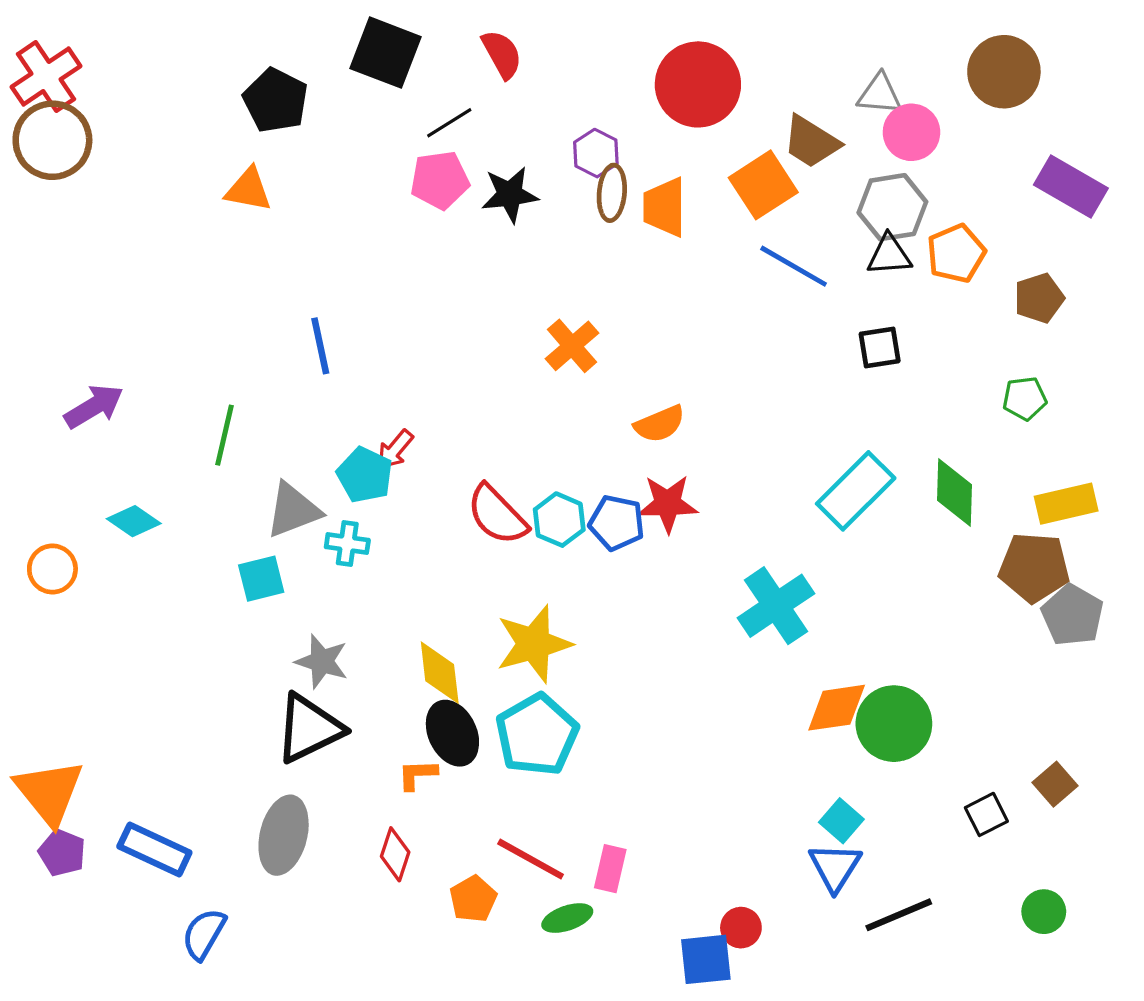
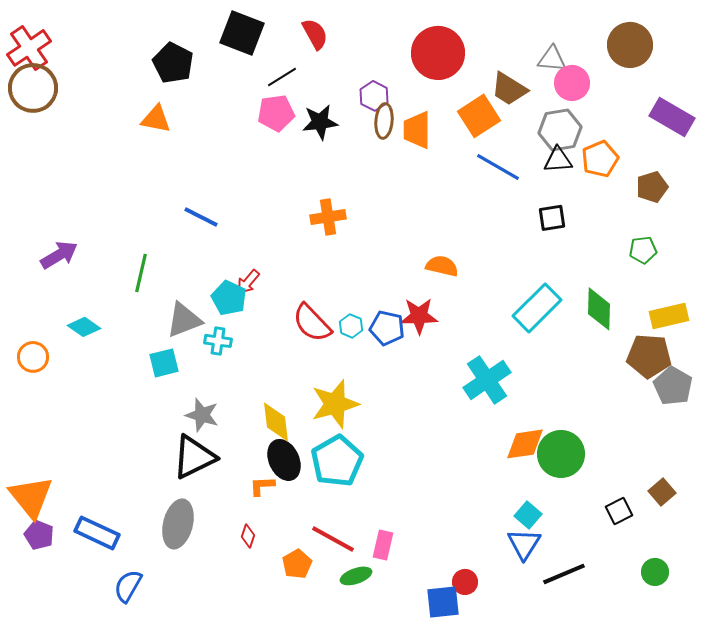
blue line: (320, 346) -> (201, 217), turned -51
orange cross: (572, 346) -> (328, 217), moved, turned 32
orange semicircle: (660, 424) -> (442, 266), moved, turned -144
cyan hexagon: (559, 520) -> (351, 326), size x0.7
red diamond: (395, 854) -> (248, 536), size x0.7

